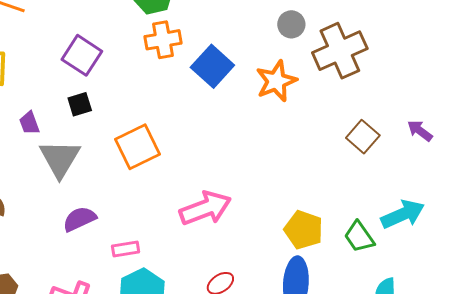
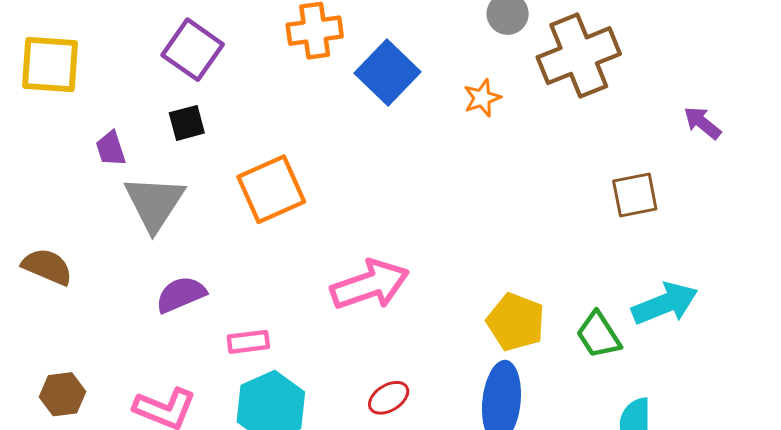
orange star: (276, 81) -> (482, 98), size x0.6
purple arrow: (420, 131) -> (702, 123), moved
brown square: (363, 137) -> (635, 195), moved, turned 36

